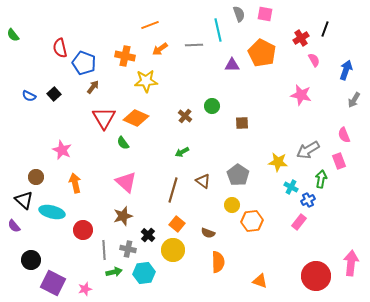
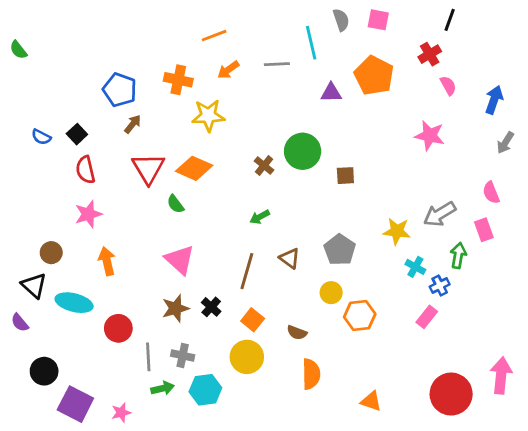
black line: (325, 29) -> (450, 20), moved
red semicircle: (60, 48) -> (85, 170), moved
green circle: (212, 106) -> (303, 151), size x1.6
pink star: (62, 150) -> (88, 214), turned 30
black cross: (148, 235) -> (211, 307), moved

